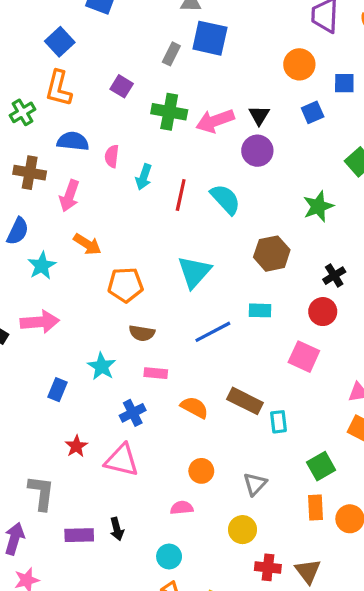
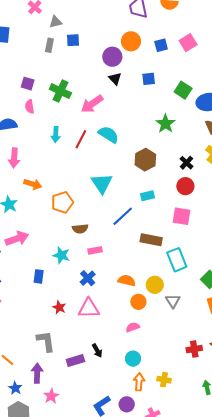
blue square: (210, 38) -> (73, 40), size x0.6
gray rectangle: (171, 54) -> (49, 45), moved
green cross: (169, 112) -> (60, 91), turned 30
blue square: (313, 112) -> (149, 79), moved, turned 32
pink arrow: (215, 121) -> (92, 104), moved
purple circle: (257, 151) -> (112, 57), moved
pink semicircle: (112, 156) -> (30, 107), moved
red line: (181, 195) -> (81, 139), turned 30
brown rectangle: (245, 401) -> (151, 240), moved
orange semicircle: (194, 407) -> (127, 281), moved
cyan rectangle: (278, 422) -> (177, 260), size x1.6
yellow circle: (242, 530) -> (155, 285), moved

